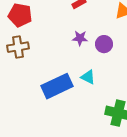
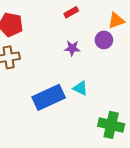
purple circle: (104, 44) -> (104, 40), moved

